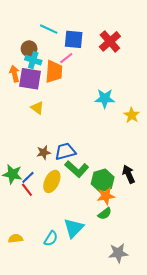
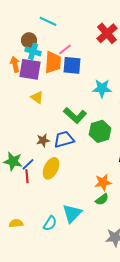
blue square: (74, 39) -> (72, 65), moved
green L-shape: (77, 169) -> (75, 115), moved
green hexagon: (103, 180) -> (100, 131), moved
red line: (27, 190) -> (27, 176), turned 32

